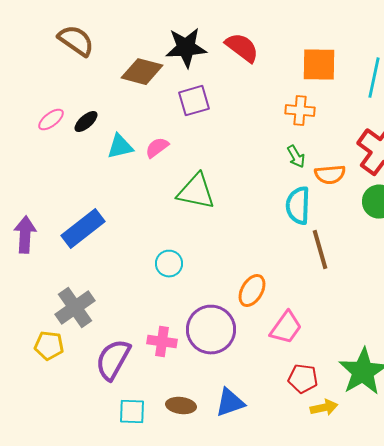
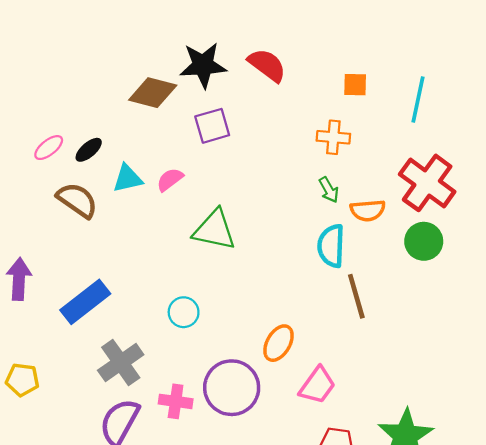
brown semicircle: (76, 41) -> (77, 200), moved
orange square: (319, 65) -> (355, 85), size x0.6
blue rectangle: (83, 229) -> (85, 302), moved
gray cross: (75, 308) -> (121, 363), moved
yellow pentagon: (49, 346) -> (22, 380), moved

